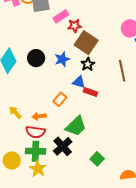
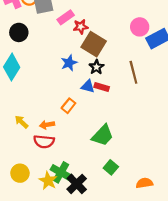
black circle: (36, 58) -> (19, 32), moved
red rectangle: (90, 92) -> (102, 87), moved
green trapezoid: (76, 126) -> (103, 135), moved
black cross: (63, 146) -> (77, 184), moved
green cross: (35, 151) -> (61, 172), moved, turned 30

